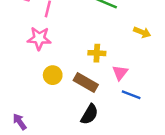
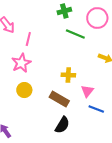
pink star: (39, 38) -> (21, 63), turned -30
yellow circle: (53, 75) -> (24, 90), moved

